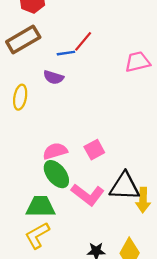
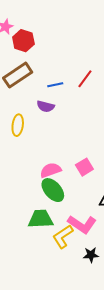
red line: (83, 41) -> (85, 79), moved
pink L-shape: (88, 195) -> (82, 224), moved
yellow L-shape: (37, 235) -> (63, 237), moved

